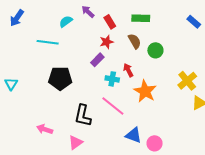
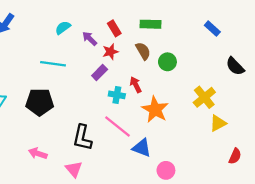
purple arrow: (88, 12) -> (90, 39), moved
cyan line: (48, 42) -> (53, 64), moved
black pentagon: (60, 78) -> (40, 102), moved
blue triangle: (134, 135) -> (142, 148), moved
pink triangle: (76, 143) -> (74, 169), turned -35

